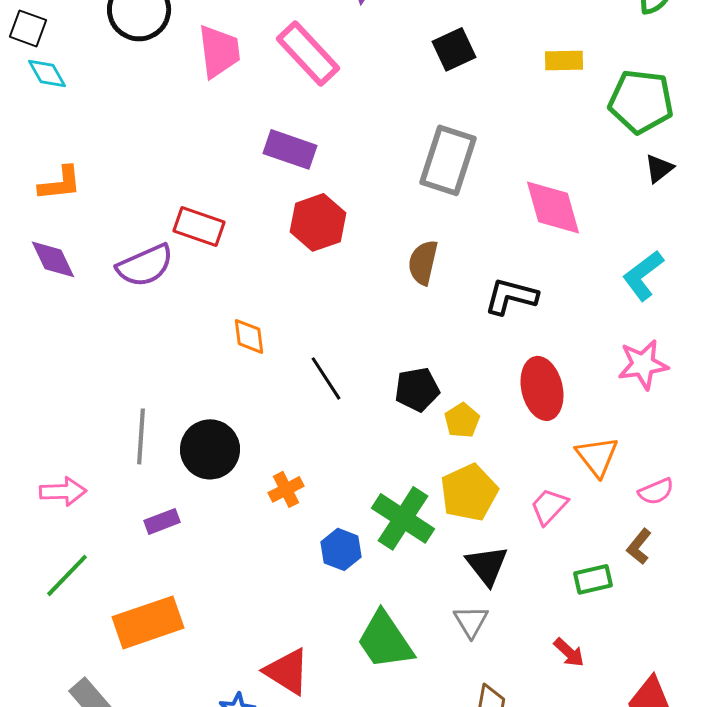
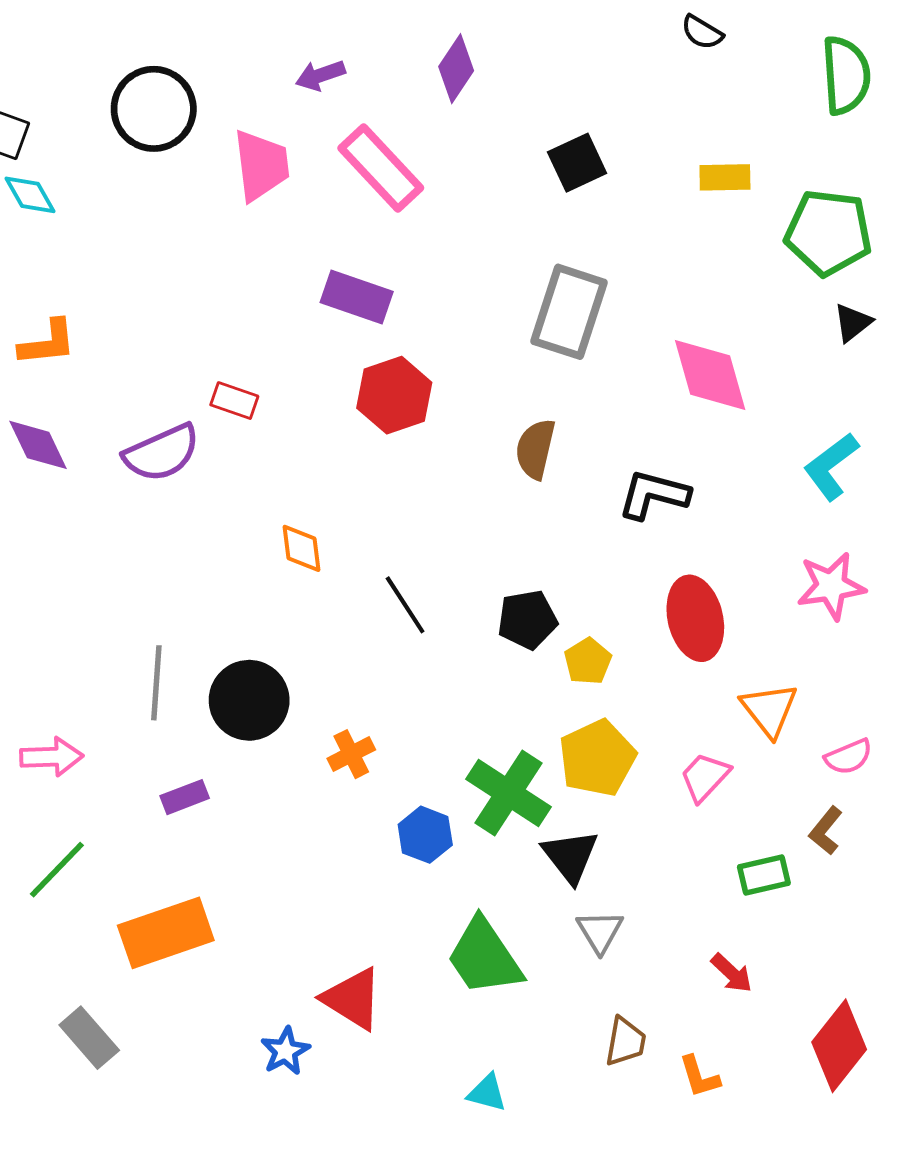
red rectangle: (199, 226) -> (234, 401), size x0.7
black triangle: (487, 565) -> (570, 856), moved

